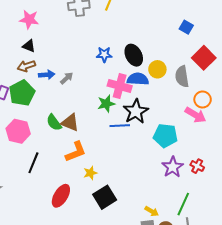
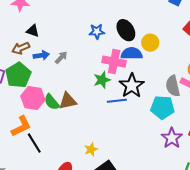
black triangle: (29, 46) -> (33, 31), moved
gray semicircle: (182, 77) -> (173, 86), moved
brown triangle: (70, 123) -> (68, 101), turned -30
pink hexagon: (18, 131) -> (33, 98), moved
orange L-shape: (76, 152) -> (21, 126), moved
black line: (33, 163) -> (34, 143), turned -50

